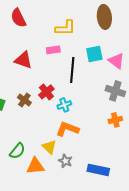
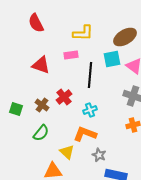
brown ellipse: (104, 17) -> (125, 37), moved, turned 65
cyan cross: (64, 105) -> (90, 110), moved
green semicircle: (17, 151) -> (41, 133), moved
gray star: (65, 161) -> (99, 155), moved

